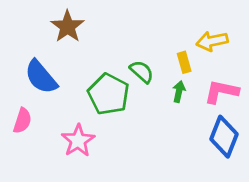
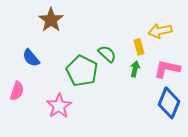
blue semicircle: (41, 77) -> (31, 58), size x0.7

